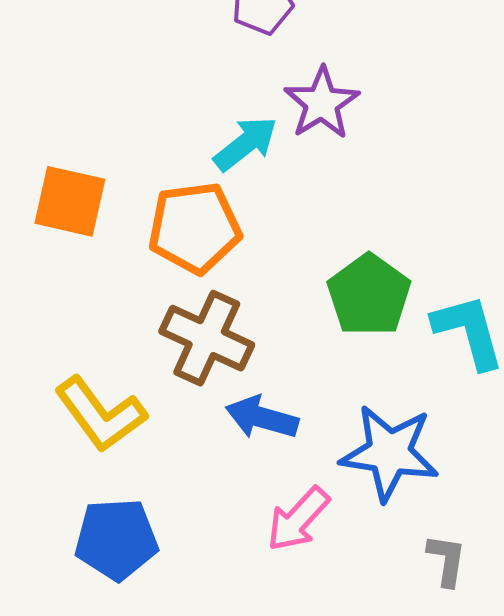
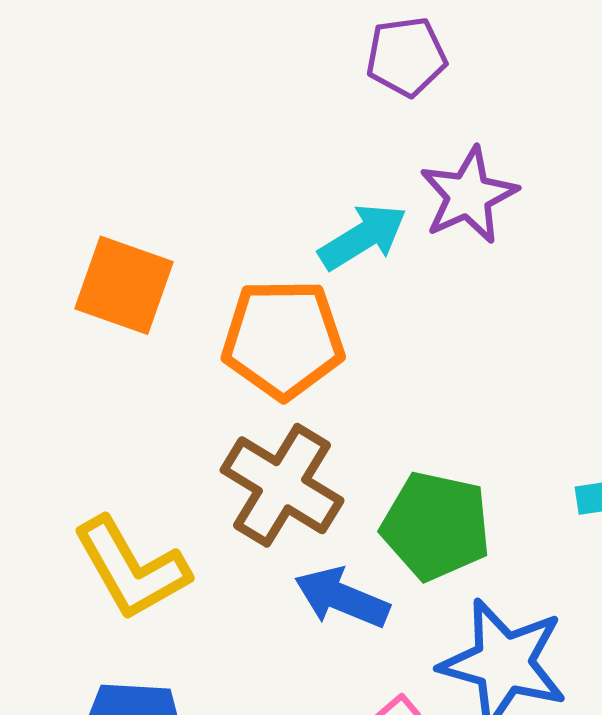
green pentagon: (369, 295) -> (436, 526), moved, turned -30

